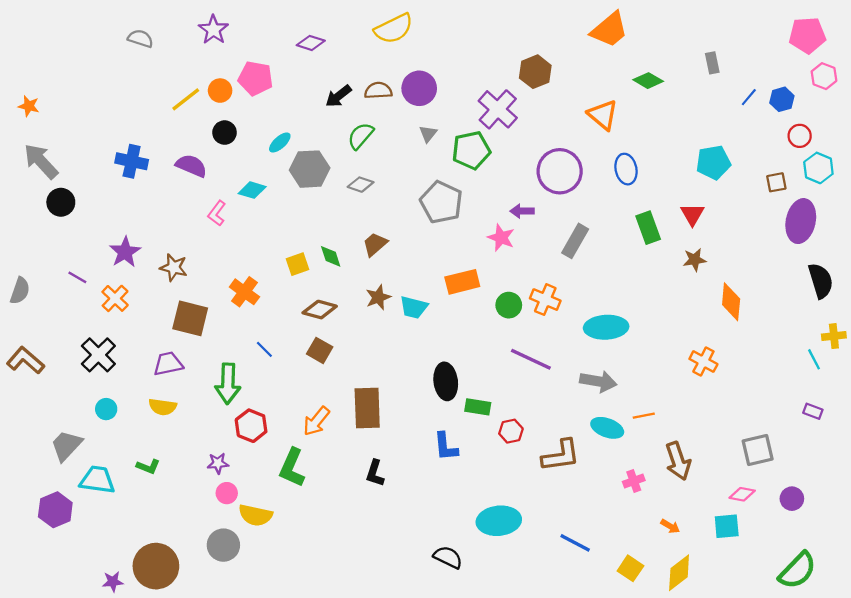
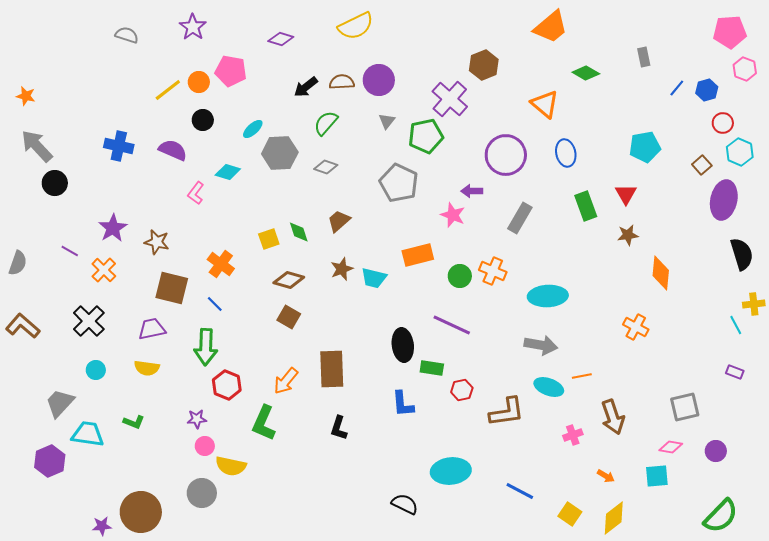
brown square: (776, 182) -> (702, 165), turned -30
blue line: (264, 349) -> (215, 304), moved
purple line: (531, 359) -> (452, 325), moved

